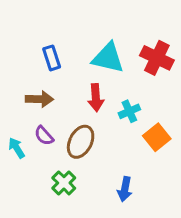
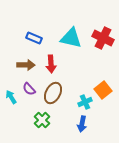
blue rectangle: (52, 58) -> (34, 38), turned -49
red arrow: (96, 98) -> (51, 64), moved
cyan cross: (129, 111) -> (85, 102), moved

